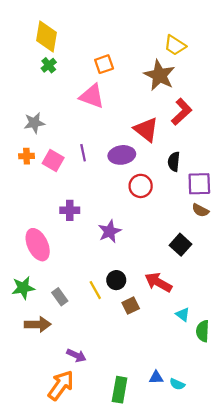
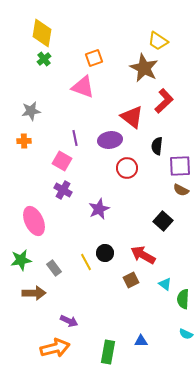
pink square: (53, 160) -> (62, 161), moved
purple cross: (70, 210) -> (63, 190), turned 30
brown square: (131, 306) -> (131, 280), moved
cyan semicircle: (177, 384) -> (186, 334), moved
orange arrow: (61, 385) -> (55, 348), turned 40

